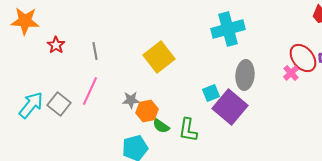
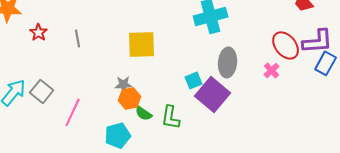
yellow square: (159, 57) -> (142, 44), turned 36
pink cross: (291, 73) -> (272, 70), moved
pink line: (90, 91) -> (73, 112), moved
gray star: (131, 100) -> (124, 84), moved

